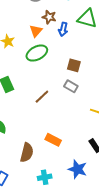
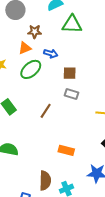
blue arrow: (63, 29) -> (51, 54), moved, turned -72
orange triangle: (36, 31) -> (25, 48), turned 40
brown semicircle: (27, 153) -> (45, 181), moved

